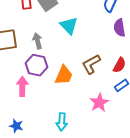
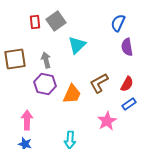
cyan triangle: (69, 26) -> (77, 45), turned 30
pink arrow: (22, 86) -> (27, 120), moved

